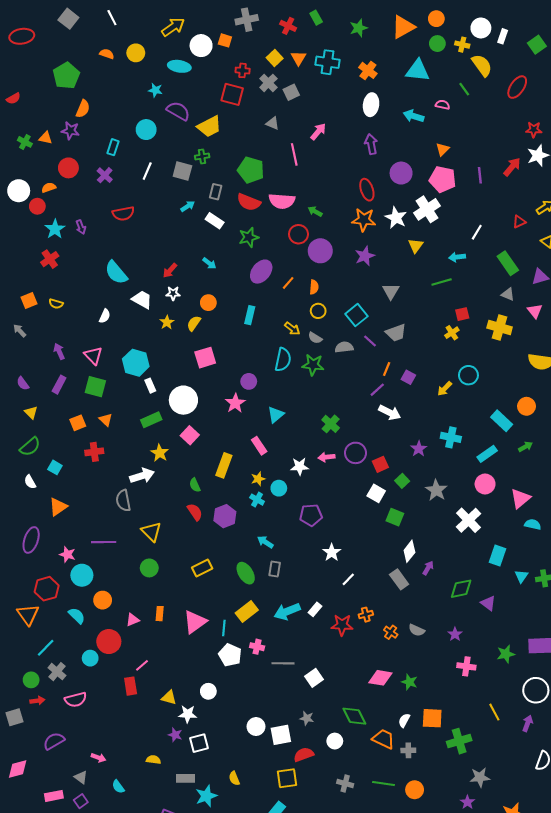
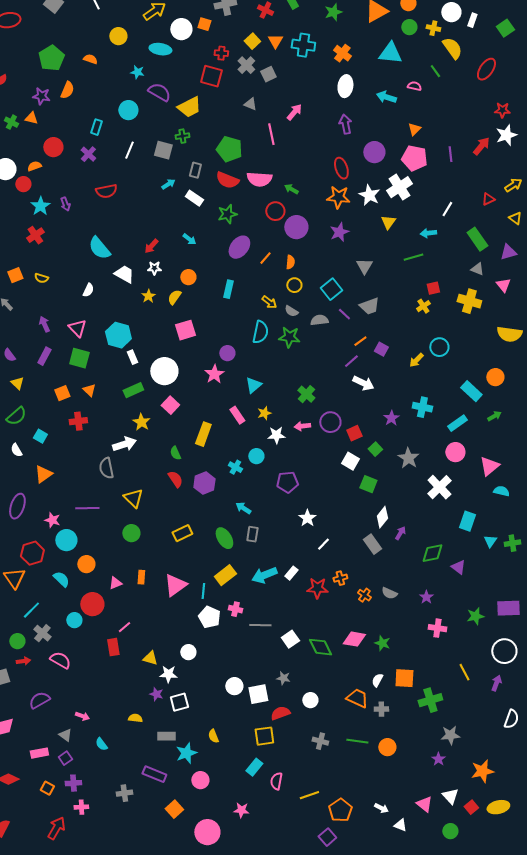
orange semicircle: (107, 54) -> (90, 59), moved
purple star: (70, 131) -> (41, 96), moved
orange line: (387, 369) -> (360, 341), turned 32
yellow star: (258, 479) -> (264, 413), moved
pink semicircle: (76, 700) -> (60, 660), turned -135
green diamond: (354, 716) -> (320, 647), moved

